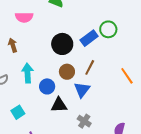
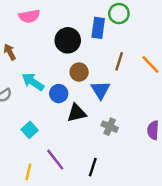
pink semicircle: (24, 17) -> (29, 16), moved
blue rectangle: (89, 38) -> (98, 28), turned -36
brown line: (90, 67) -> (119, 61), moved
cyan arrow: (28, 73) -> (33, 82), turned -42

